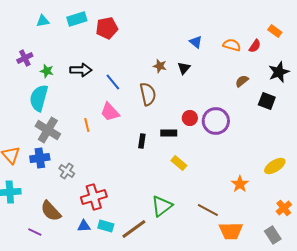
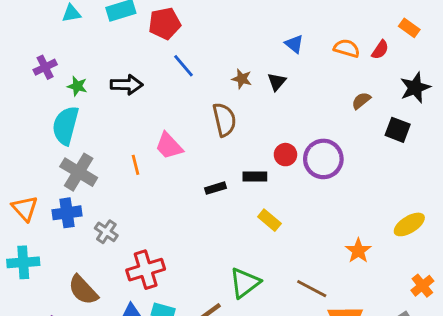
blue line: (113, 82) -> (184, 66), moved
black rectangle: (142, 141) -> (216, 188), turned 64

